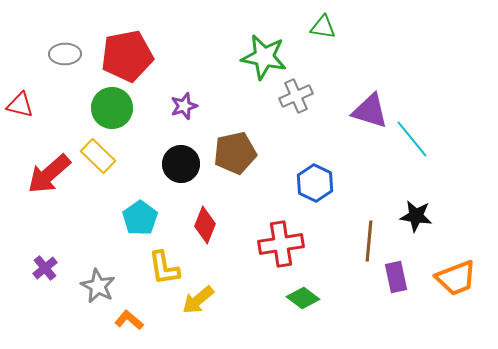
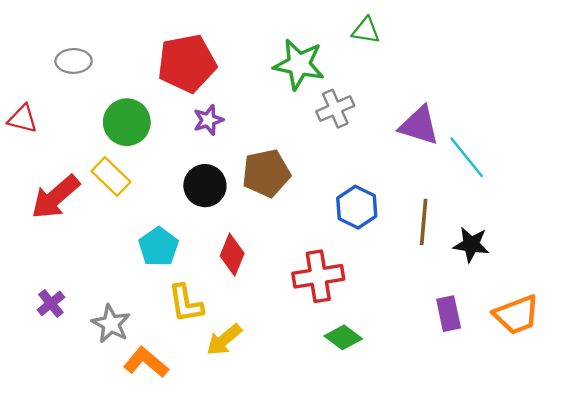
red pentagon: (127, 56) -> (187, 63), moved
brown line: (369, 241) -> (424, 222), moved
orange L-shape: (129, 320) -> (146, 362), size x1.4

